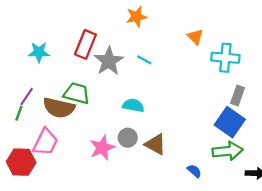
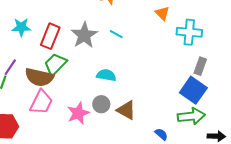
red rectangle: (85, 44) -> (50, 36), moved
green trapezoid: (77, 93) -> (55, 64), turned -60
pink trapezoid: (46, 142) -> (41, 102), moved

